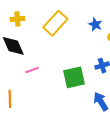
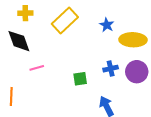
green square: (74, 77) -> (80, 79), size x0.6

